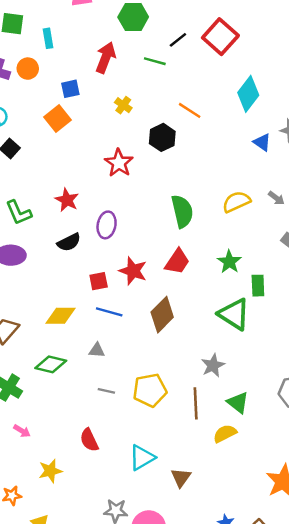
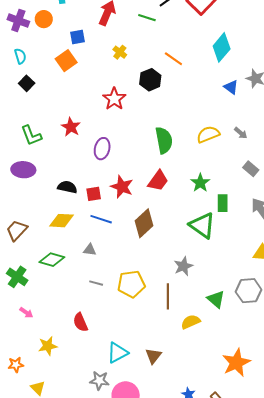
black semicircle: (69, 242) -> (67, 187), moved, turned -144
green triangle: (238, 403) -> (216, 299), moved
cyan triangle: (142, 458) -> (117, 353), moved

